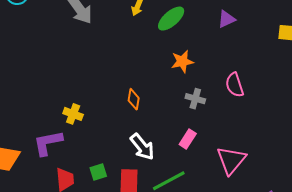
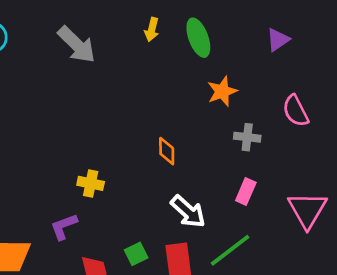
green ellipse: (171, 19) -> (198, 38), turned -60
purple triangle: (227, 19) -> (278, 40), moved
purple L-shape: (48, 143) -> (64, 226), size x0.7

